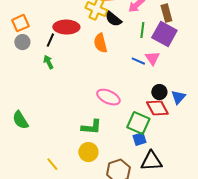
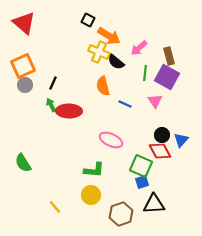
orange square: (20, 23) -> (23, 66), size x1.4
red ellipse: (66, 27) -> (69, 111), moved
blue line: (138, 61) -> (125, 104), moved

